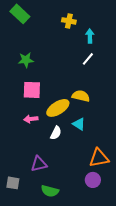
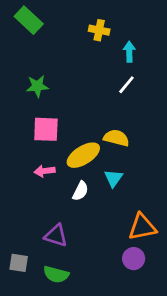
cyan triangle: (79, 124) -> (113, 178), turned 32
purple triangle: (39, 164) -> (56, 236), turned 30
green semicircle: (50, 191) -> (56, 274), moved

